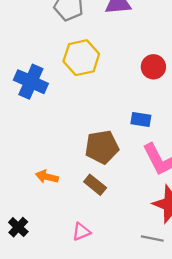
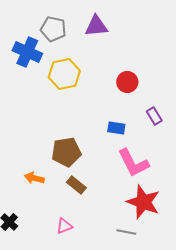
blue cross: (31, 82) -> (27, 52), moved
brown pentagon: (102, 147) -> (66, 152), moved

